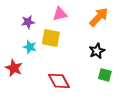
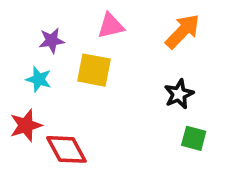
cyan star: (30, 47) -> (39, 79), moved
red star: (14, 68) -> (26, 125), turned 30
red diamond: (59, 81) -> (66, 149), moved

